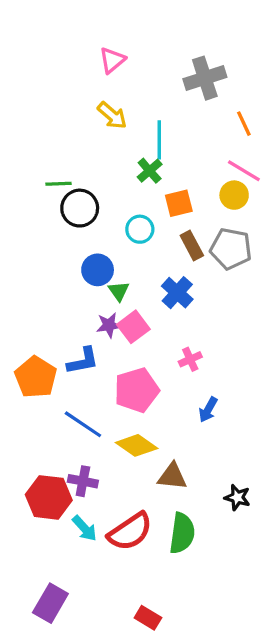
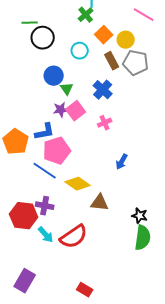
yellow circle: (234, 195) -> (126, 40), moved
orange square: (179, 203) -> (104, 35), turned -30
pink cross: (190, 359) -> (105, 123), moved
pink pentagon: (137, 390) -> (57, 151), moved
green semicircle: (182, 533) -> (143, 238), moved

